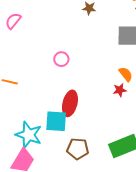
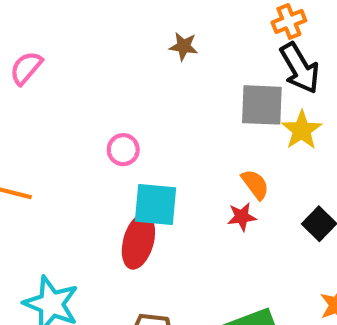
cyan square: (56, 121) -> (156, 205), moved

